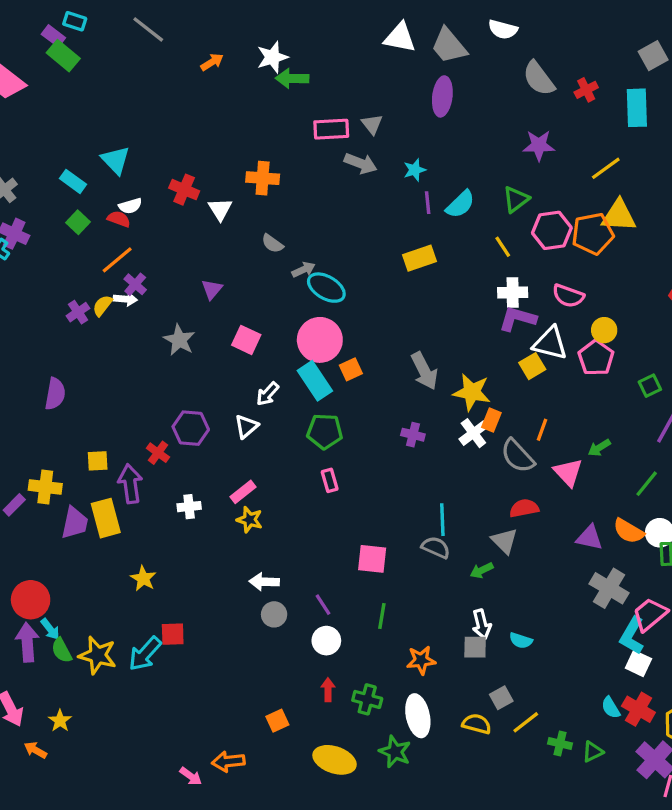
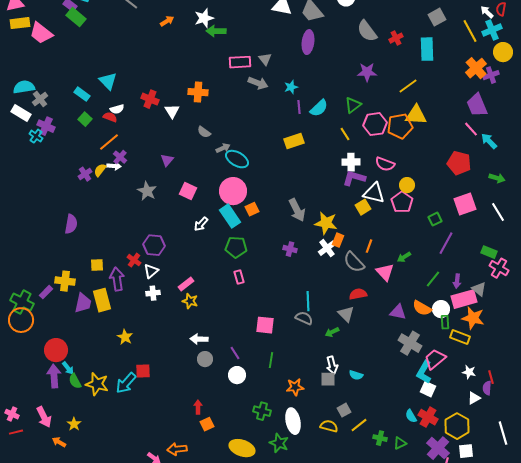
white triangle: (246, 427) -> (151, 271), moved
red arrow: (328, 690) -> (198, 407), moved

